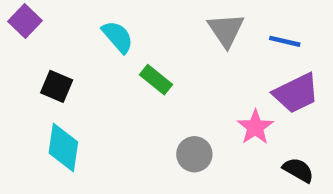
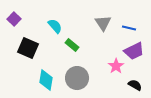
black square: (57, 86) -> (28, 48), size x1.5
cyan diamond: (63, 147) -> (46, 80), moved
gray circle: (194, 154) -> (77, 78), moved, size x1.5

